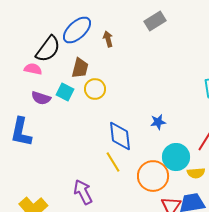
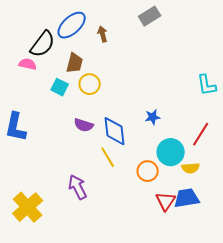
purple semicircle: (41, 98) -> (84, 125), moved
orange circle: (153, 176) -> (148, 171), size x0.7

